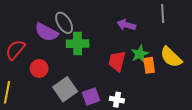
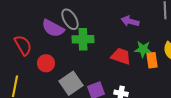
red semicircle: (15, 50) -> (23, 45), turned 110
green star: (140, 54) -> (143, 49), turned 30
red trapezoid: (117, 61) -> (121, 56), turned 95

